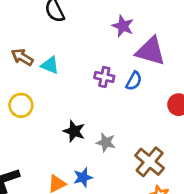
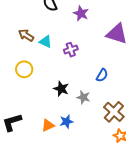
purple star: (123, 26) -> (81, 13), moved
purple cross: (104, 77) -> (71, 50), moved, turned -32
blue semicircle: (134, 81) -> (102, 75), moved

